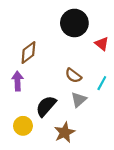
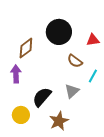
black circle: (74, 23) -> (59, 32), moved
red triangle: (102, 44) -> (93, 40), turned -48
brown semicircle: (73, 76) -> (75, 61), moved

